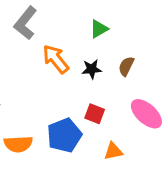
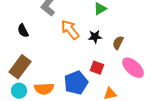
brown semicircle: (126, 66) -> (118, 43), moved

